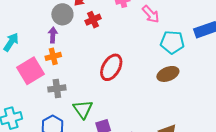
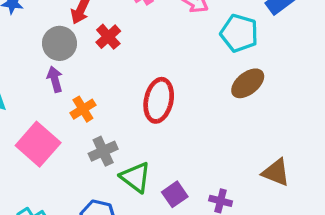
cyan pentagon: (172, 42) -> (239, 33), turned 30
orange cross: (53, 56) -> (83, 109), moved
gray cross: (57, 88) -> (103, 151), moved

